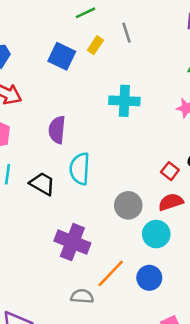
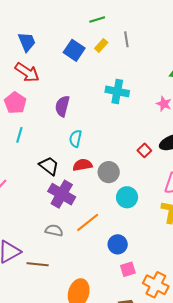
cyan semicircle: (80, 169) -> (75, 139), size x0.7
black trapezoid: (42, 184) -> (49, 166), moved
red semicircle: (171, 202) -> (82, 165), moved
blue circle: (149, 278) -> (118, 244), moved
gray semicircle: (82, 296) -> (54, 230), moved

